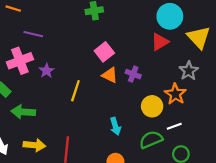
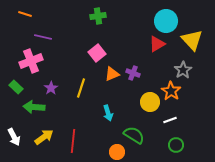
pink square: (104, 52) -> (97, 53), moved
purple star: (47, 71) -> (51, 88), moved
orange triangle: (110, 75) -> (112, 74), turned -49
cyan arrow: (115, 126) -> (108, 113), moved
green semicircle: (151, 140) -> (134, 135), moved, turned 55
yellow arrow: (34, 145) -> (44, 137), turned -42

